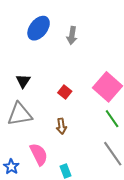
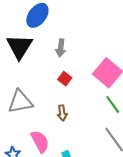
gray arrow: (72, 36) -> (61, 48), moved
black triangle: (23, 81) -> (20, 47), moved, size x1.8

